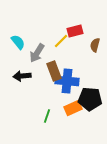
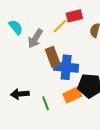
black arrow: (22, 76) -> (20, 94), moved
green line: (47, 116) -> (46, 103), turned -40

